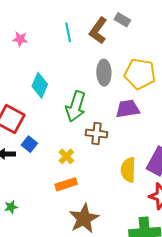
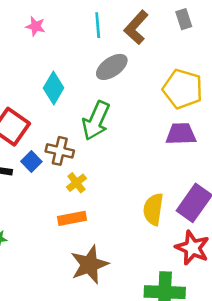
gray rectangle: (122, 20) -> (184, 19), moved, turned 35
gray ellipse: (104, 73) -> (112, 67), moved, turned 50
purple trapezoid: (128, 109) -> (181, 134), moved
brown cross: (96, 134) -> (60, 151), moved

